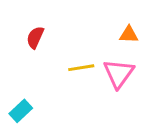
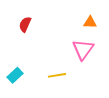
yellow line: (81, 68) -> (57, 75), moved

